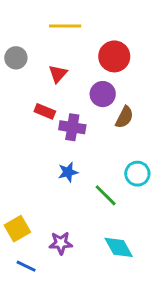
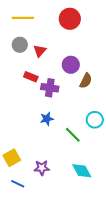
yellow line: (65, 26) -> (23, 18), moved
red circle: (114, 56) -> (70, 19), moved
gray circle: (16, 58) -> (20, 45), moved

